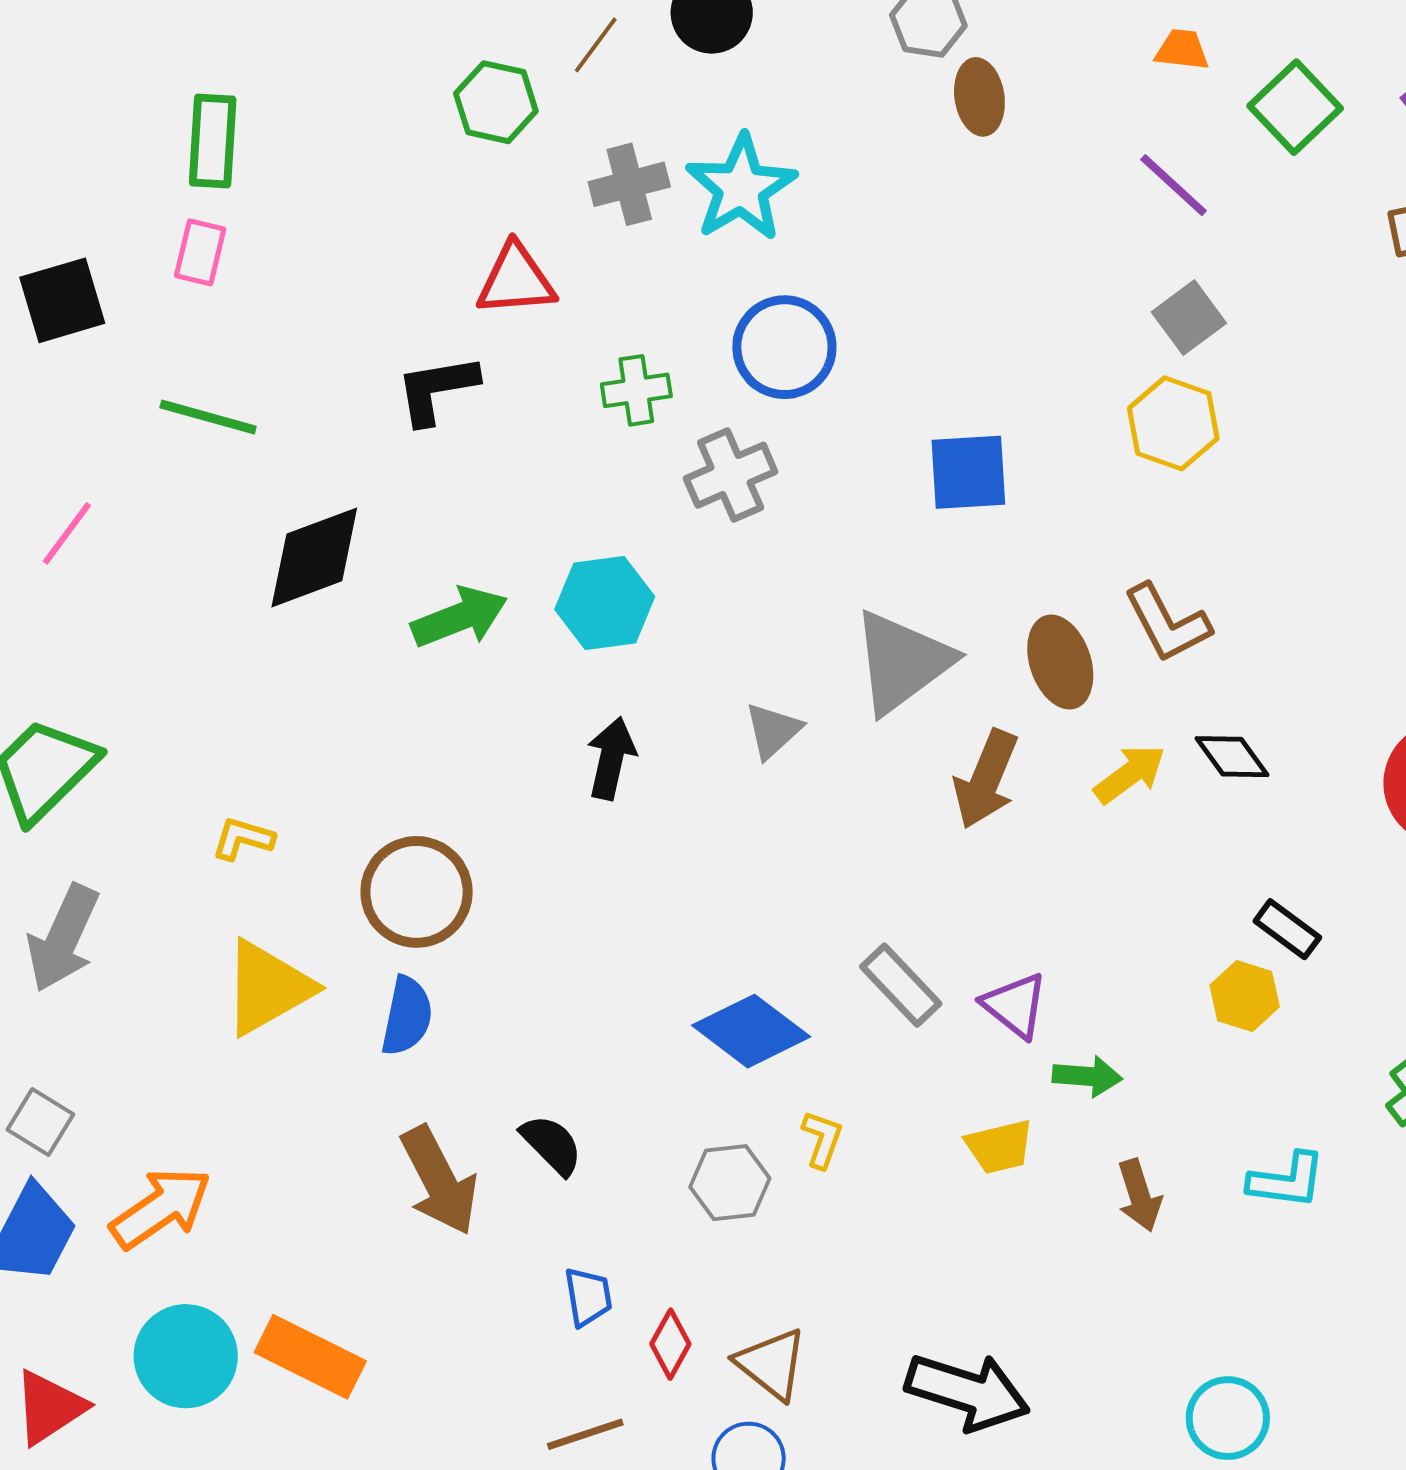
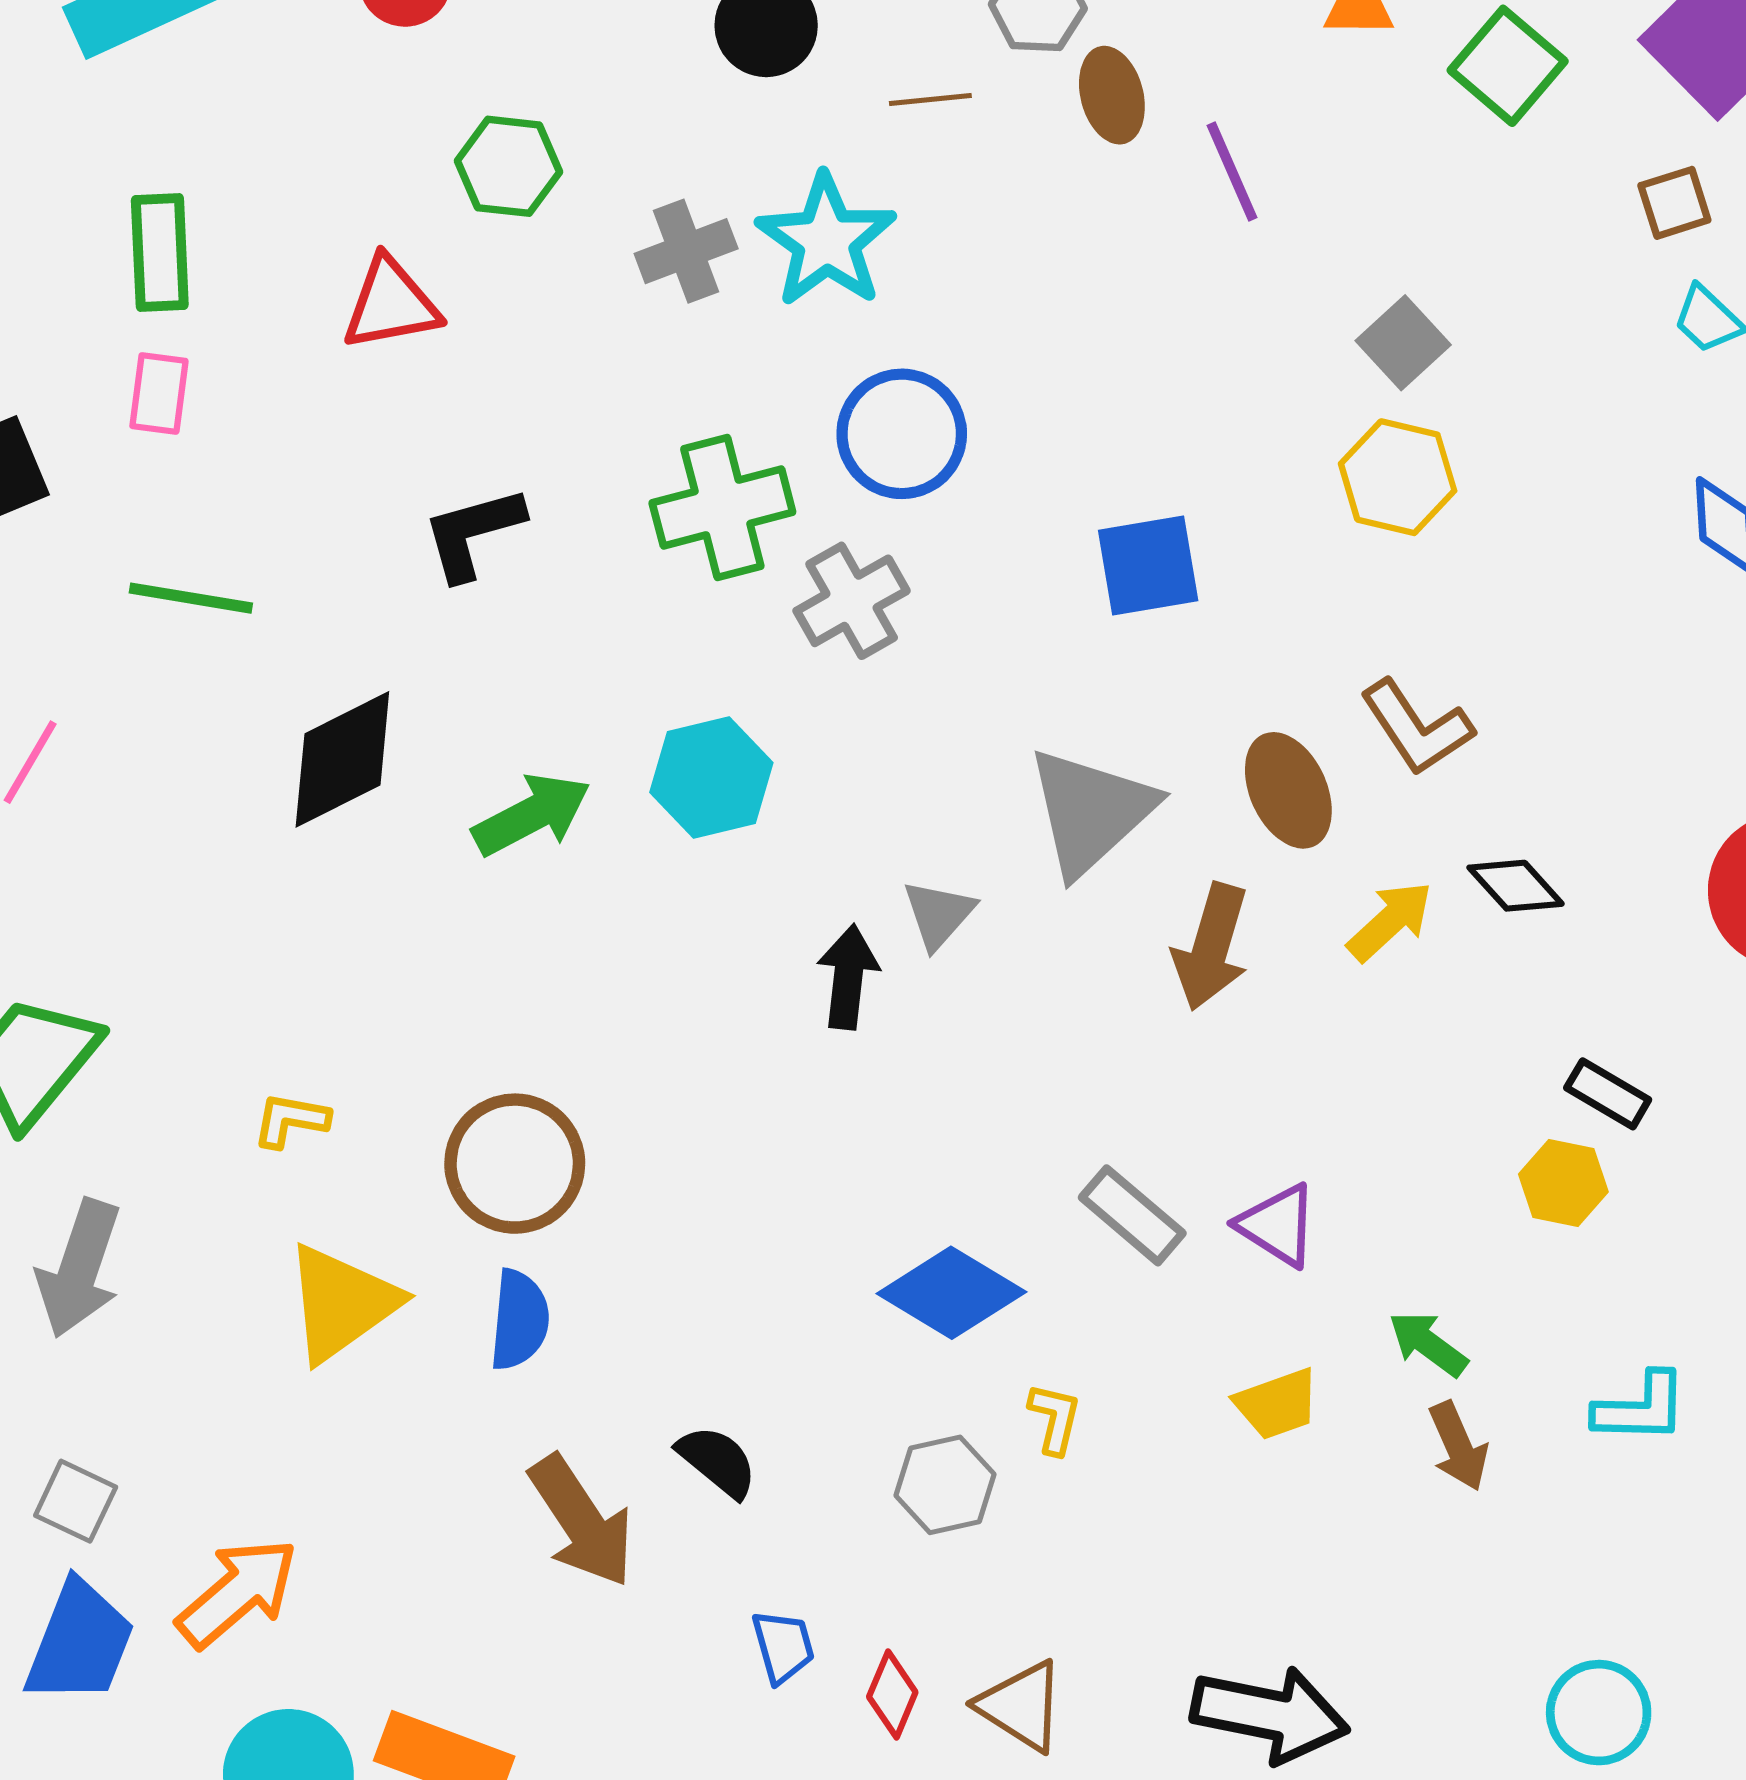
brown line: (596, 45) -> (930, 99), moved, turned 54
purple line: (1174, 185) -> (1232, 172), moved, turned 30
red triangle: (516, 280) -> (391, 304), moved
green cross: (636, 390) -> (722, 508), size x1.6
black arrow: (611, 758) -> (848, 977), moved
green arrow: (1087, 1076) -> (1428, 1344), moved, turned -142

